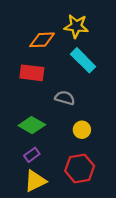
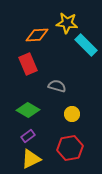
cyan rectangle: (83, 60) -> (86, 45), moved
red rectangle: (32, 73) -> (28, 64), turned 60

